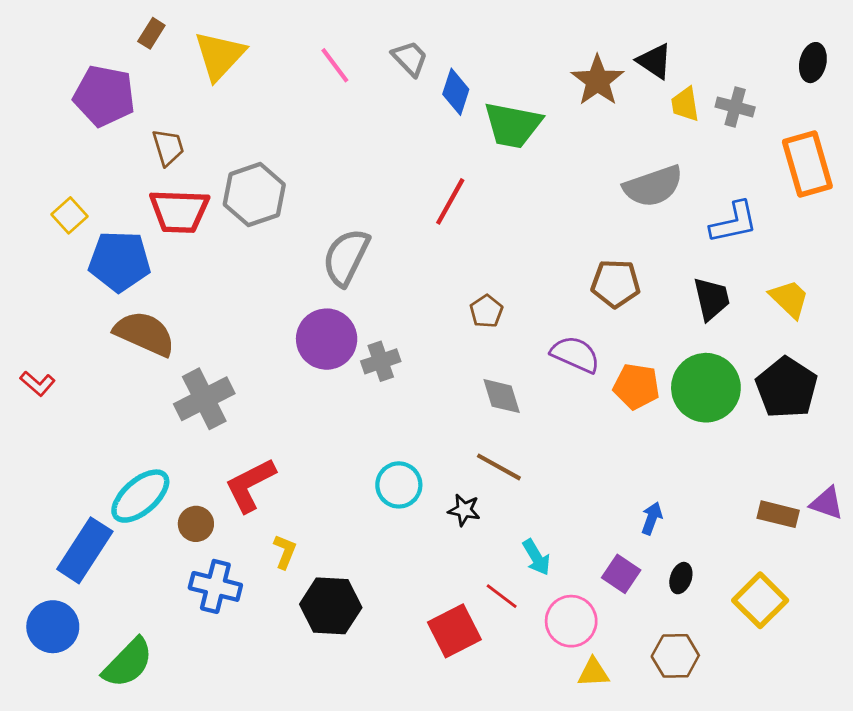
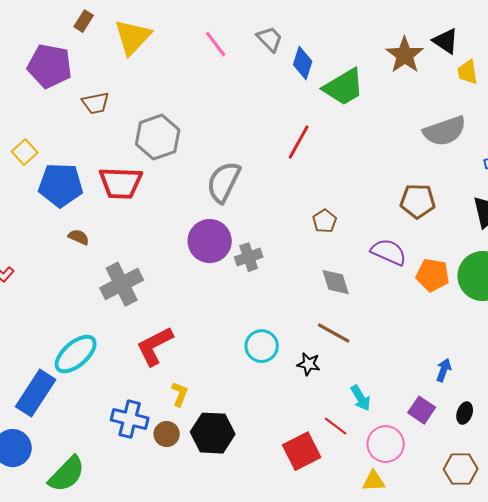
green trapezoid: (513, 125) -> (344, 87), turned -42
brown trapezoid: (168, 147) -> (96, 103), turned 96
red trapezoid: (179, 211) -> (121, 183), moved
brown semicircle: (145, 334) -> (79, 237), size x0.5
brown circle: (196, 524) -> (167, 434), moved
yellow triangle: (593, 673) -> (374, 481), moved

